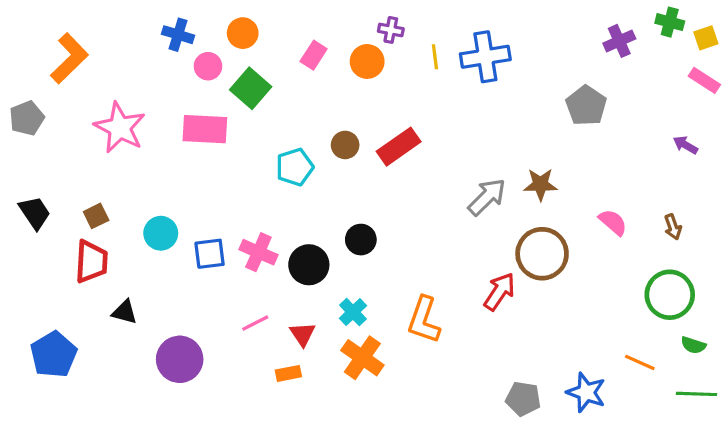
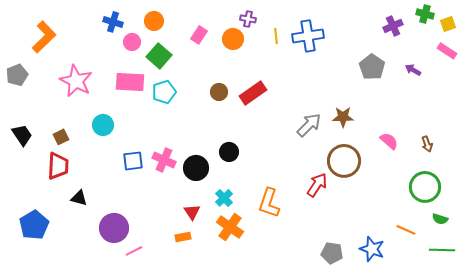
purple arrow: (685, 145) -> (413, 70), moved
cyan pentagon: (295, 167) -> (164, 92), moved
cyan circle: (161, 233) -> (103, 125), moved
pink line: (255, 323) -> (134, 251), moved

